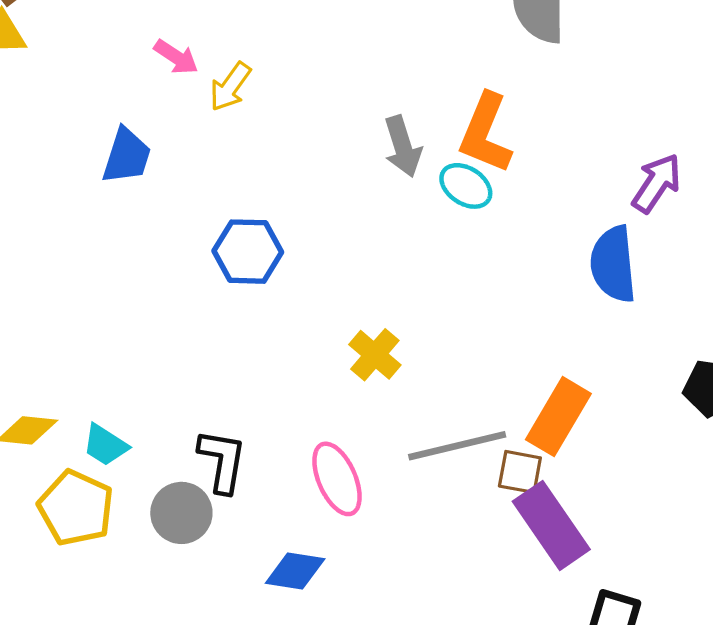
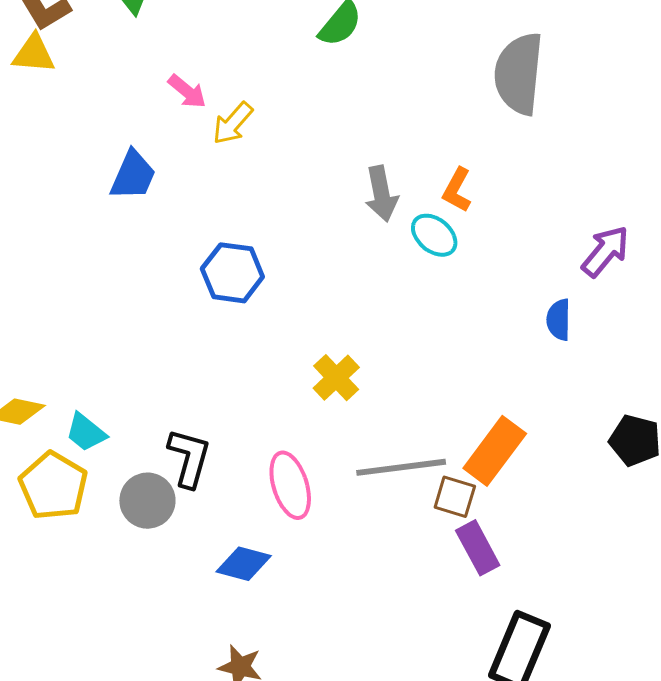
orange L-shape: (486, 133) -> (457, 190), size x0.6
blue semicircle: (613, 264) -> (559, 320), size x0.6
purple rectangle: (551, 525) -> (478, 548), size x0.7

